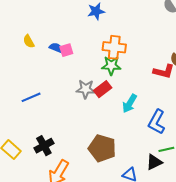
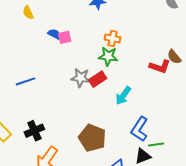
yellow semicircle: (29, 41) -> (28, 13), moved
orange cross: (114, 47) -> (113, 38), size x0.7
blue L-shape: (157, 122) -> (139, 129), moved

